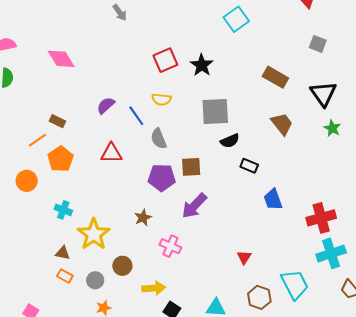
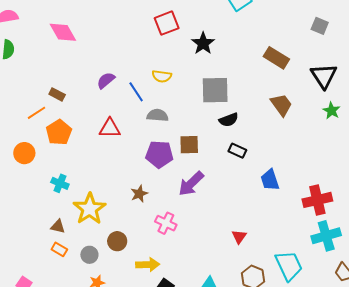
red square: (165, 60) -> (167, 23), moved
gray semicircle: (159, 139) -> (158, 115), turned 115
black rectangle: (249, 166) -> (237, 151), moved

